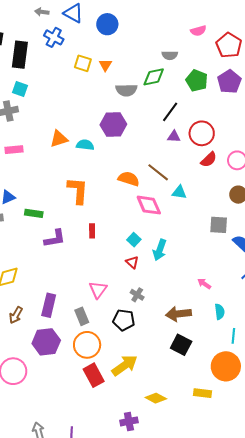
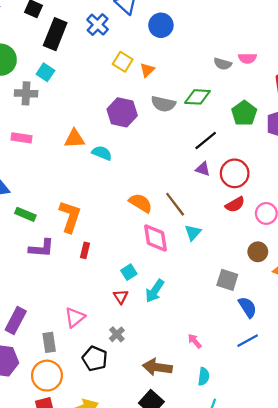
pink semicircle: (198, 31) -> (247, 58), moved
gray semicircle: (170, 55) -> (223, 64), moved
purple hexagon: (113, 124) -> (122, 112), moved
orange L-shape: (78, 190) -> (70, 217), moved
cyan triangle: (179, 192) -> (193, 233), turned 49

